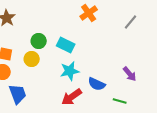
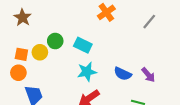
yellow circle: (32, 59) -> (40, 52), moved
blue semicircle: (97, 84) -> (123, 74), moved

